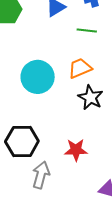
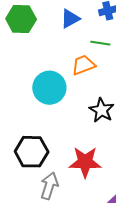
orange trapezoid: (80, 68) -> (83, 65), moved
red star: (76, 150) -> (85, 162), size x1.4

